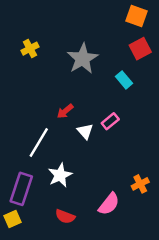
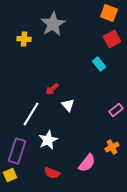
yellow cross: (30, 49) -> (24, 39), turned 32
gray star: (83, 59) -> (53, 24), moved
pink rectangle: (110, 121) -> (116, 110), moved

